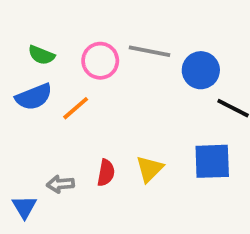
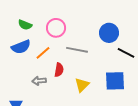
gray line: (150, 51) -> (77, 50), moved
red semicircle: (106, 173) -> (59, 70), moved
gray arrow: (60, 184) -> (39, 81), moved

